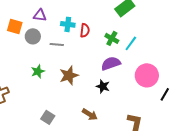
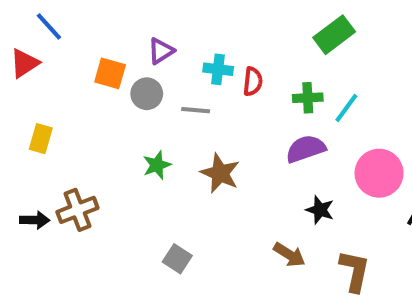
purple triangle: (40, 15) -> (161, 51), turned -40
green cross: (112, 38) -> (308, 98), turned -32
brown star: (69, 75) -> (220, 173), turned -30
black star: (103, 86) -> (320, 210), moved
brown arrow: (90, 114) -> (289, 255), moved

